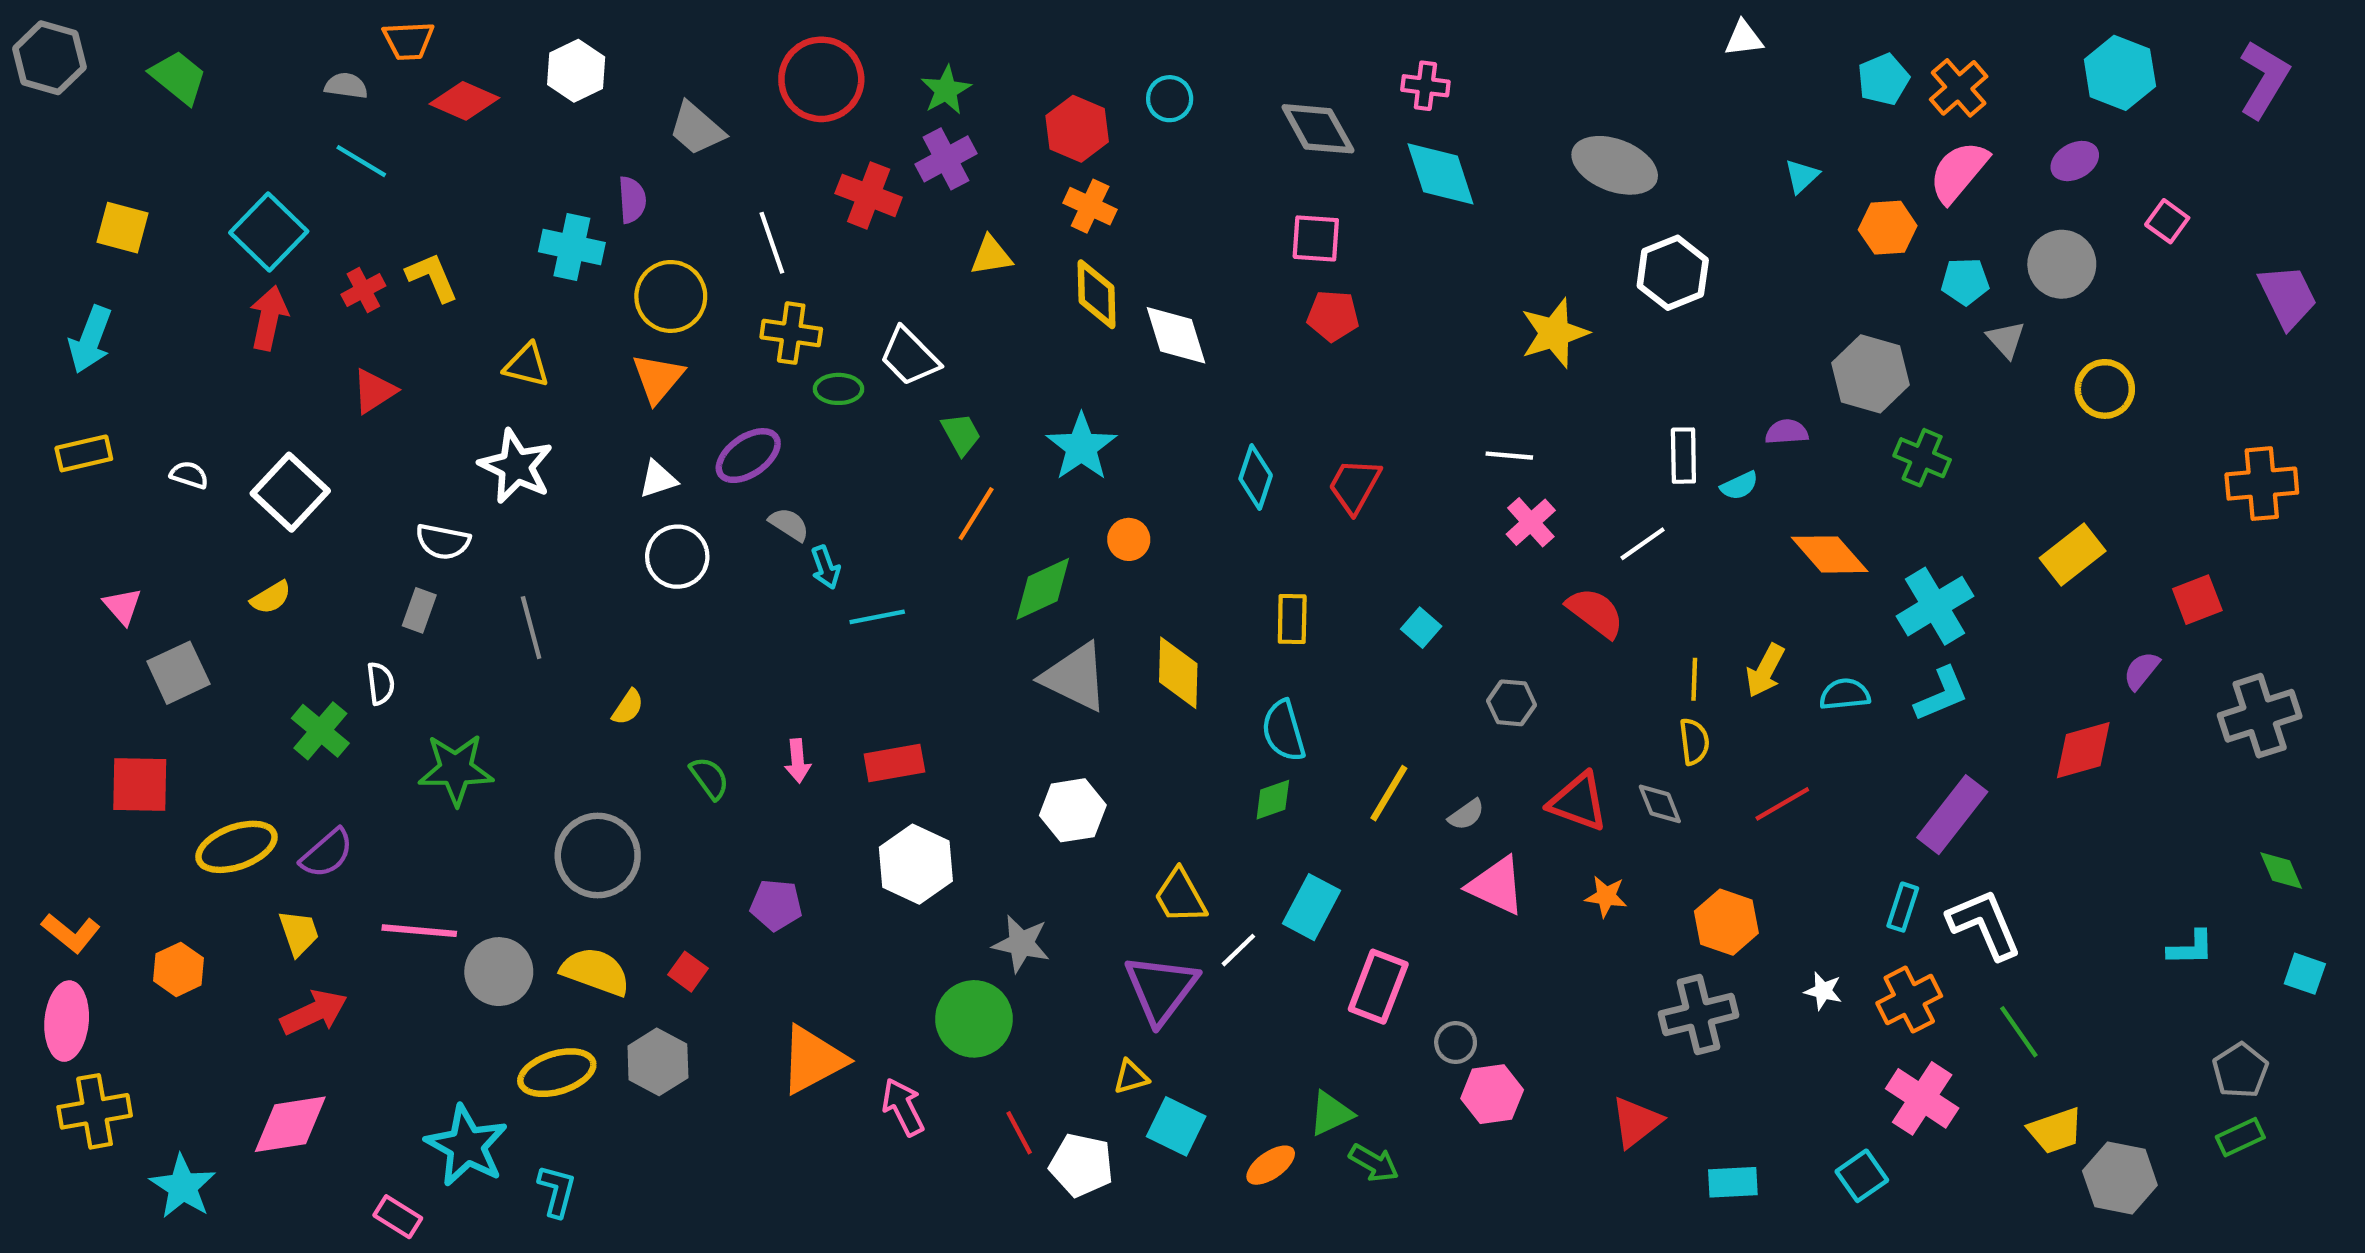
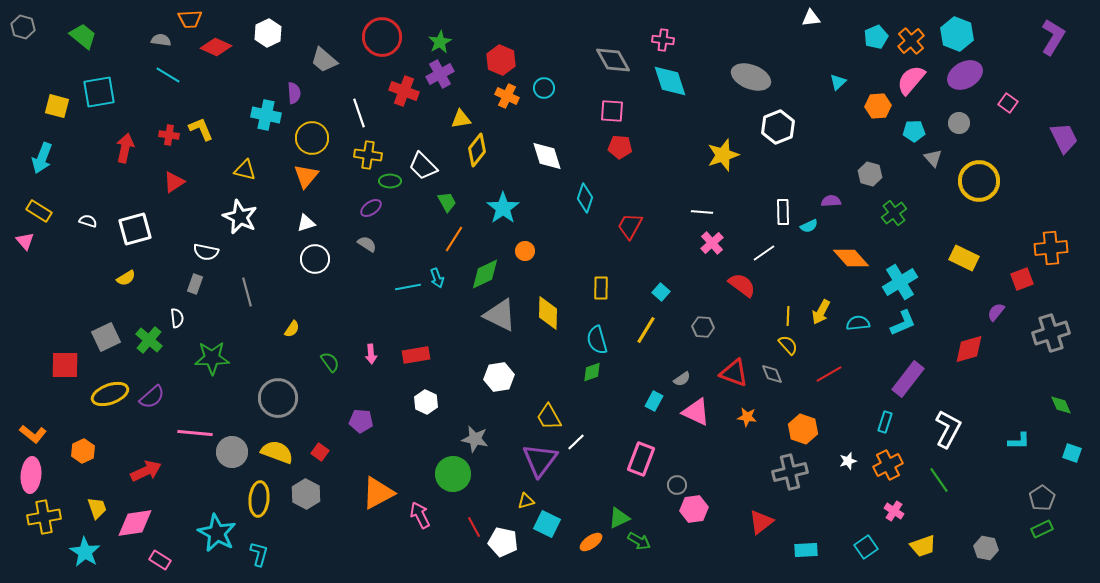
gray hexagon: (49, 58) -> (23, 27), size x0.7
cyan hexagon: (2120, 73) -> (957, 34), moved
cyan circle: (1170, 99) -> (544, 88), moved
purple ellipse: (2075, 161) -> (965, 75), size x1.6
cyan square: (269, 232) -> (99, 92), moved, turned 36
gray circle: (2062, 264) -> (959, 123), size x0.7
red cross: (363, 290) -> (169, 135), turned 36
yellow diamond: (1096, 294) -> (477, 150), moved, turned 40
gray hexagon: (1870, 374) -> (870, 174), size x0.7
yellow circle: (2105, 389) -> (979, 181), size x1.5
yellow rectangle: (84, 453) -> (39, 211), turned 45
purple ellipse: (748, 456) -> (371, 208), moved, size x0.7
green cross: (1922, 458) -> (894, 213), turned 30
cyan diamond: (1256, 477) -> (585, 198), moved
orange cross: (2262, 484) -> (1051, 248), moved
white square: (290, 492) -> (135, 229), turned 32
yellow rectangle: (2073, 554) -> (964, 258), turned 64
cyan arrow: (826, 567) -> (437, 278), moved
pink triangle: (123, 606) -> (25, 241), moved
gray square: (178, 673) -> (106, 337), moved
yellow semicircle: (1694, 742) -> (788, 345), turned -35
yellow line: (1389, 793) -> (646, 330), moved
white hexagon: (916, 864) -> (426, 402), size x0.7
cyan rectangle: (1312, 907) -> (654, 401), moved, size x0.7
white L-shape: (1984, 924) -> (948, 429), moved, turned 51
yellow trapezoid: (299, 933) -> (97, 508), moved
white star: (1823, 991) -> (848, 461), turned -30
yellow ellipse: (557, 1073) -> (259, 499), turned -68
pink cross: (1922, 1098) -> (894, 511), size x0.6
yellow trapezoid: (2055, 1131) -> (923, 546), moved
gray hexagon: (2120, 1178) -> (986, 548), size x0.7
pink rectangle: (398, 1217) -> (160, 560), moved

